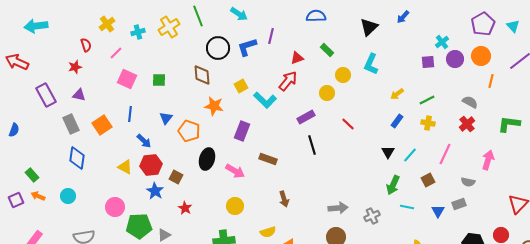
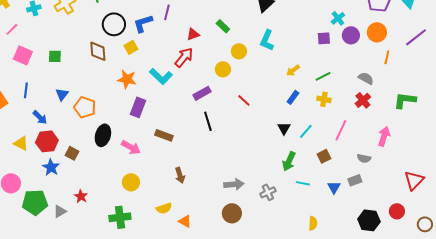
yellow square: (241, 86) -> (131, 47), moved
orange star: (214, 106) -> (127, 79), moved
red star: (185, 208) -> (81, 196), moved

